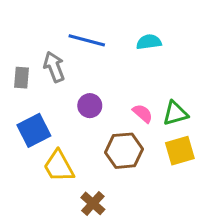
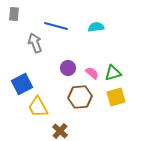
gray rectangle: (21, 78) -> (14, 14), moved
purple circle: (90, 106) -> (68, 68), moved

